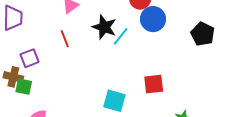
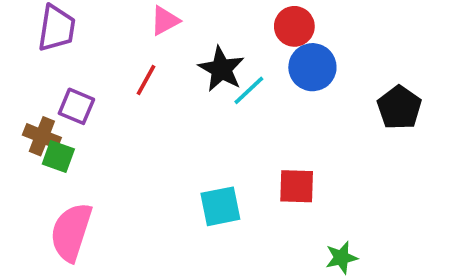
red line: (65, 39) -> (146, 80), turned 42
purple square: (30, 58) -> (76, 106), turned 36
cyan square: (114, 101) -> (220, 206), turned -35

